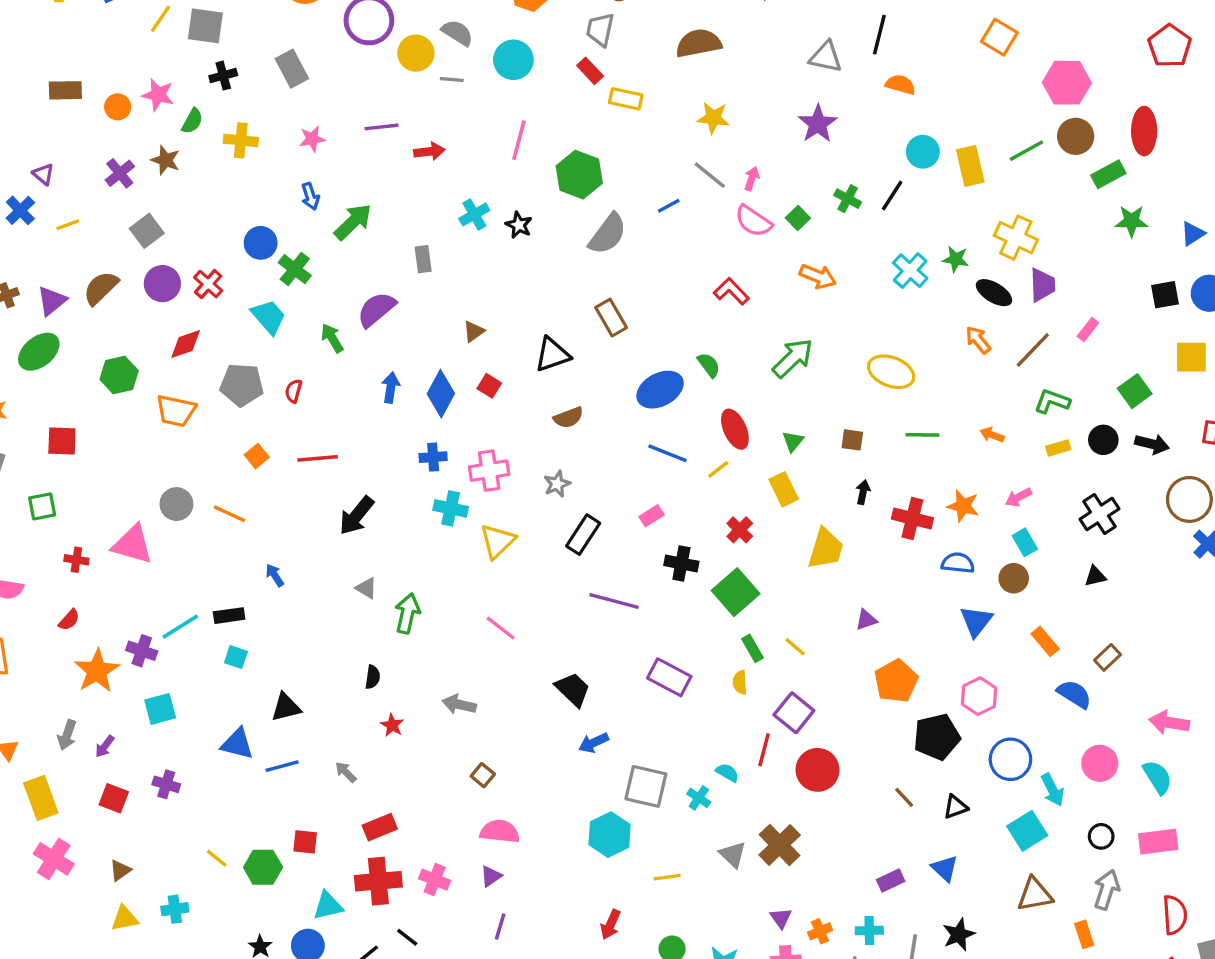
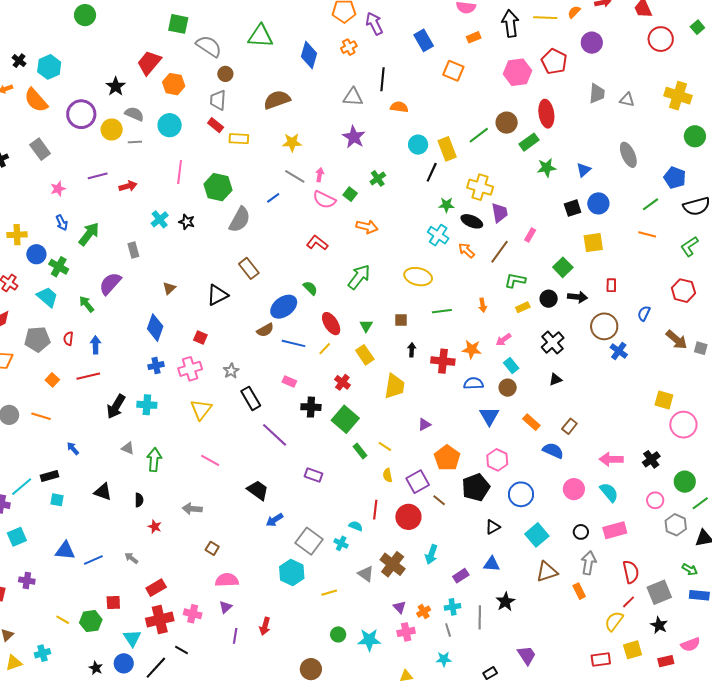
pink hexagon: (1067, 83) -> (517, 72), moved
yellow cross: (241, 140) -> (17, 235), moved
black line: (892, 196) -> (432, 172), moved
green cross: (848, 199) -> (378, 178), turned 35
cyan cross: (910, 271) -> (438, 235), moved
red square: (489, 386) -> (200, 338), moved
blue arrow: (391, 388) -> (96, 345), moved
brown semicircle: (568, 418) -> (265, 330), moved
orange arrow: (992, 435) -> (483, 305), turned -112
cyan cross: (451, 508) -> (147, 405), moved
pink rectangle: (652, 516) -> (289, 382), turned 64
black rectangle: (583, 535) -> (251, 398), turned -55
purple line: (614, 601) -> (275, 435), turned 36
purple rectangle: (669, 677) -> (314, 475), size x0.7
yellow semicircle: (740, 682) -> (388, 475), moved
black triangle: (286, 707) -> (103, 492), moved, turned 42
purple square: (794, 713) -> (418, 482), moved, turned 30
gray square: (646, 786) -> (309, 541), turned 32
cyan arrow: (1053, 790) -> (431, 554), moved, turned 54
brown line: (904, 797) -> (439, 500), moved
blue triangle: (945, 868) -> (492, 564), turned -30
cyan triangle: (328, 906) -> (132, 638), turned -42
red arrow: (611, 925) -> (265, 626), moved

